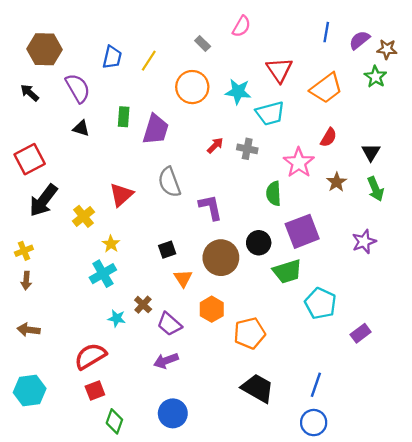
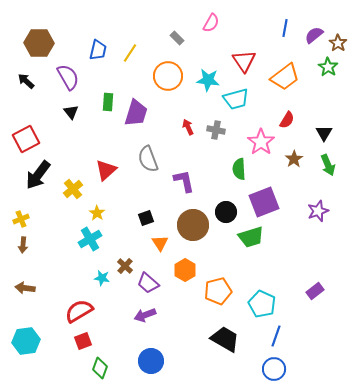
brown star: (387, 49) -> (338, 43), turned 30
black triangle: (81, 128) -> (71, 112), turned 35
red arrow: (215, 145) -> (188, 127), turned -70
cyan pentagon: (321, 303) -> (262, 304), moved

